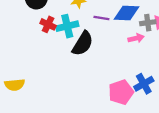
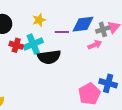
black semicircle: (83, 44) -> (49, 57), turned 60
blue cross: (144, 84) -> (108, 83), turned -36

